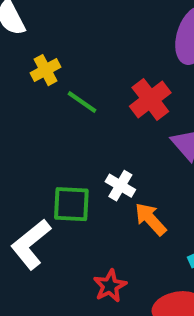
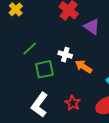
green line: (82, 102) -> (30, 49), moved, turned -63
white L-shape: (31, 244) -> (39, 105), moved

